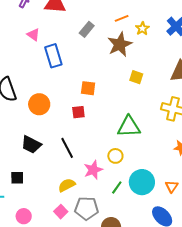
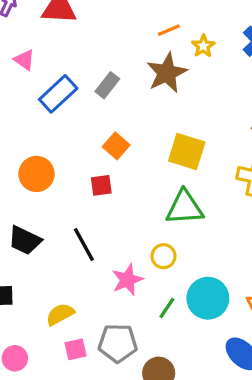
gray rectangle: (87, 29) -> (107, 85), moved
blue rectangle: (53, 56) -> (58, 94), turned 65
yellow square: (136, 77) -> (187, 152), moved, size x1.6
orange square: (88, 88) -> (116, 146), turned 35
yellow semicircle: (67, 185) -> (60, 314), moved
pink square: (61, 212) -> (76, 349), turned 32

